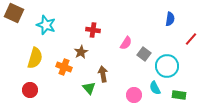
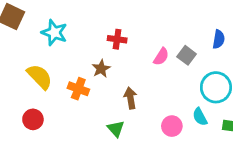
blue semicircle: (170, 19) -> (219, 39), moved
gray square: (144, 54) -> (187, 55), moved
yellow semicircle: (35, 58) -> (40, 77), turned -60
green triangle: (89, 88) -> (116, 129), moved

